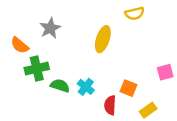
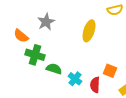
green cross: (37, 69) -> (35, 55), turned 30
cyan cross: (86, 87) -> (75, 79), moved

